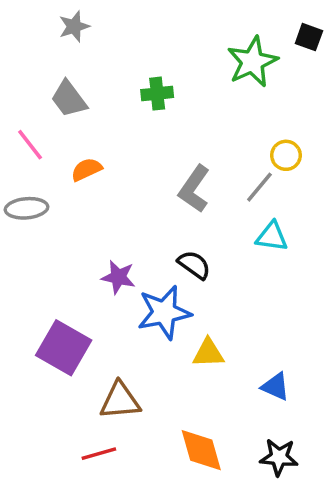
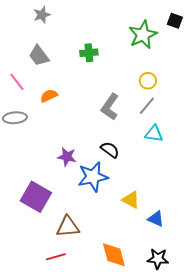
yellow circle: (286, 155) -> (148, 81), moved
yellow triangle: (208, 353) -> (131, 200), moved, turned 30

